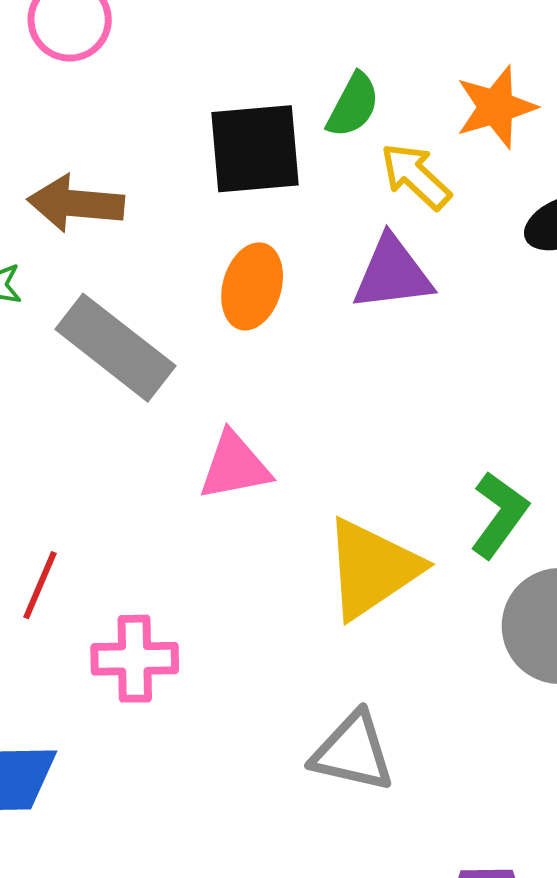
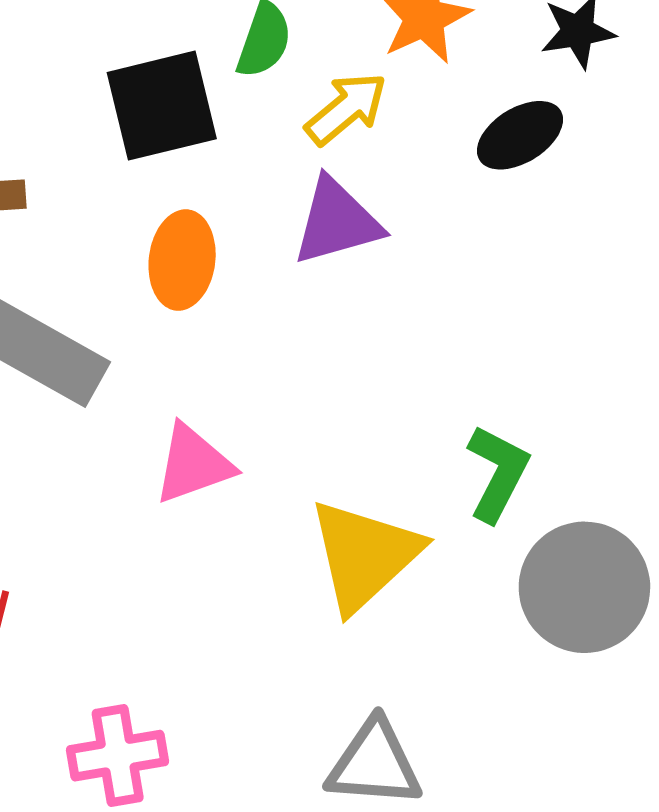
yellow arrow: (416, 176) -> (346, 109), turned 106
pink cross: (135, 659) -> (118, 756), moved

